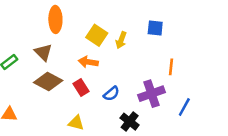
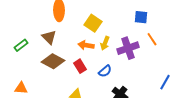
yellow arrow: (121, 40) -> (105, 43), moved
orange line: (171, 67) -> (152, 39), moved, turned -40
purple cross: (151, 94) -> (128, 48), moved

